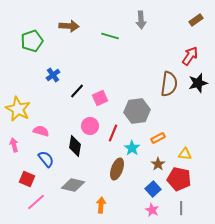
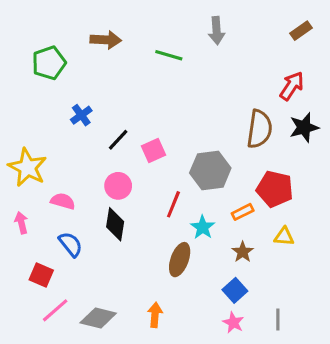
pink circle: (90, 126) -> (118, 186), moved
red pentagon: (179, 179) -> (275, 189), moved
gray diamond: (73, 185) -> (98, 318), moved

